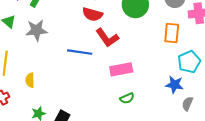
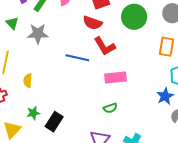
blue star: (174, 85) -> (165, 96), turned 30
green semicircle: (127, 98) -> (110, 108), moved

